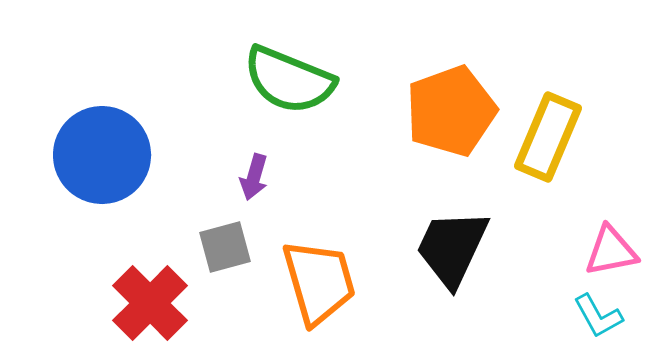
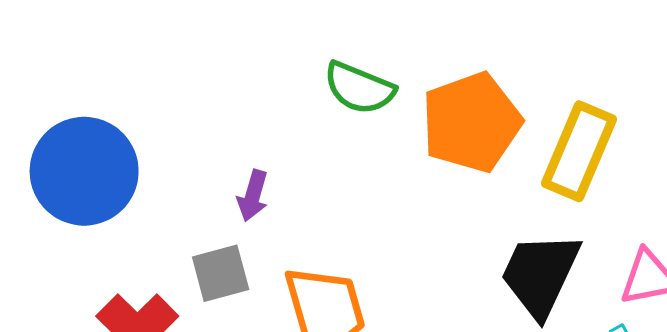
green semicircle: (289, 80) -> (359, 88), moved, size x0.7
black trapezoid: (452, 248) -> (540, 274), moved

